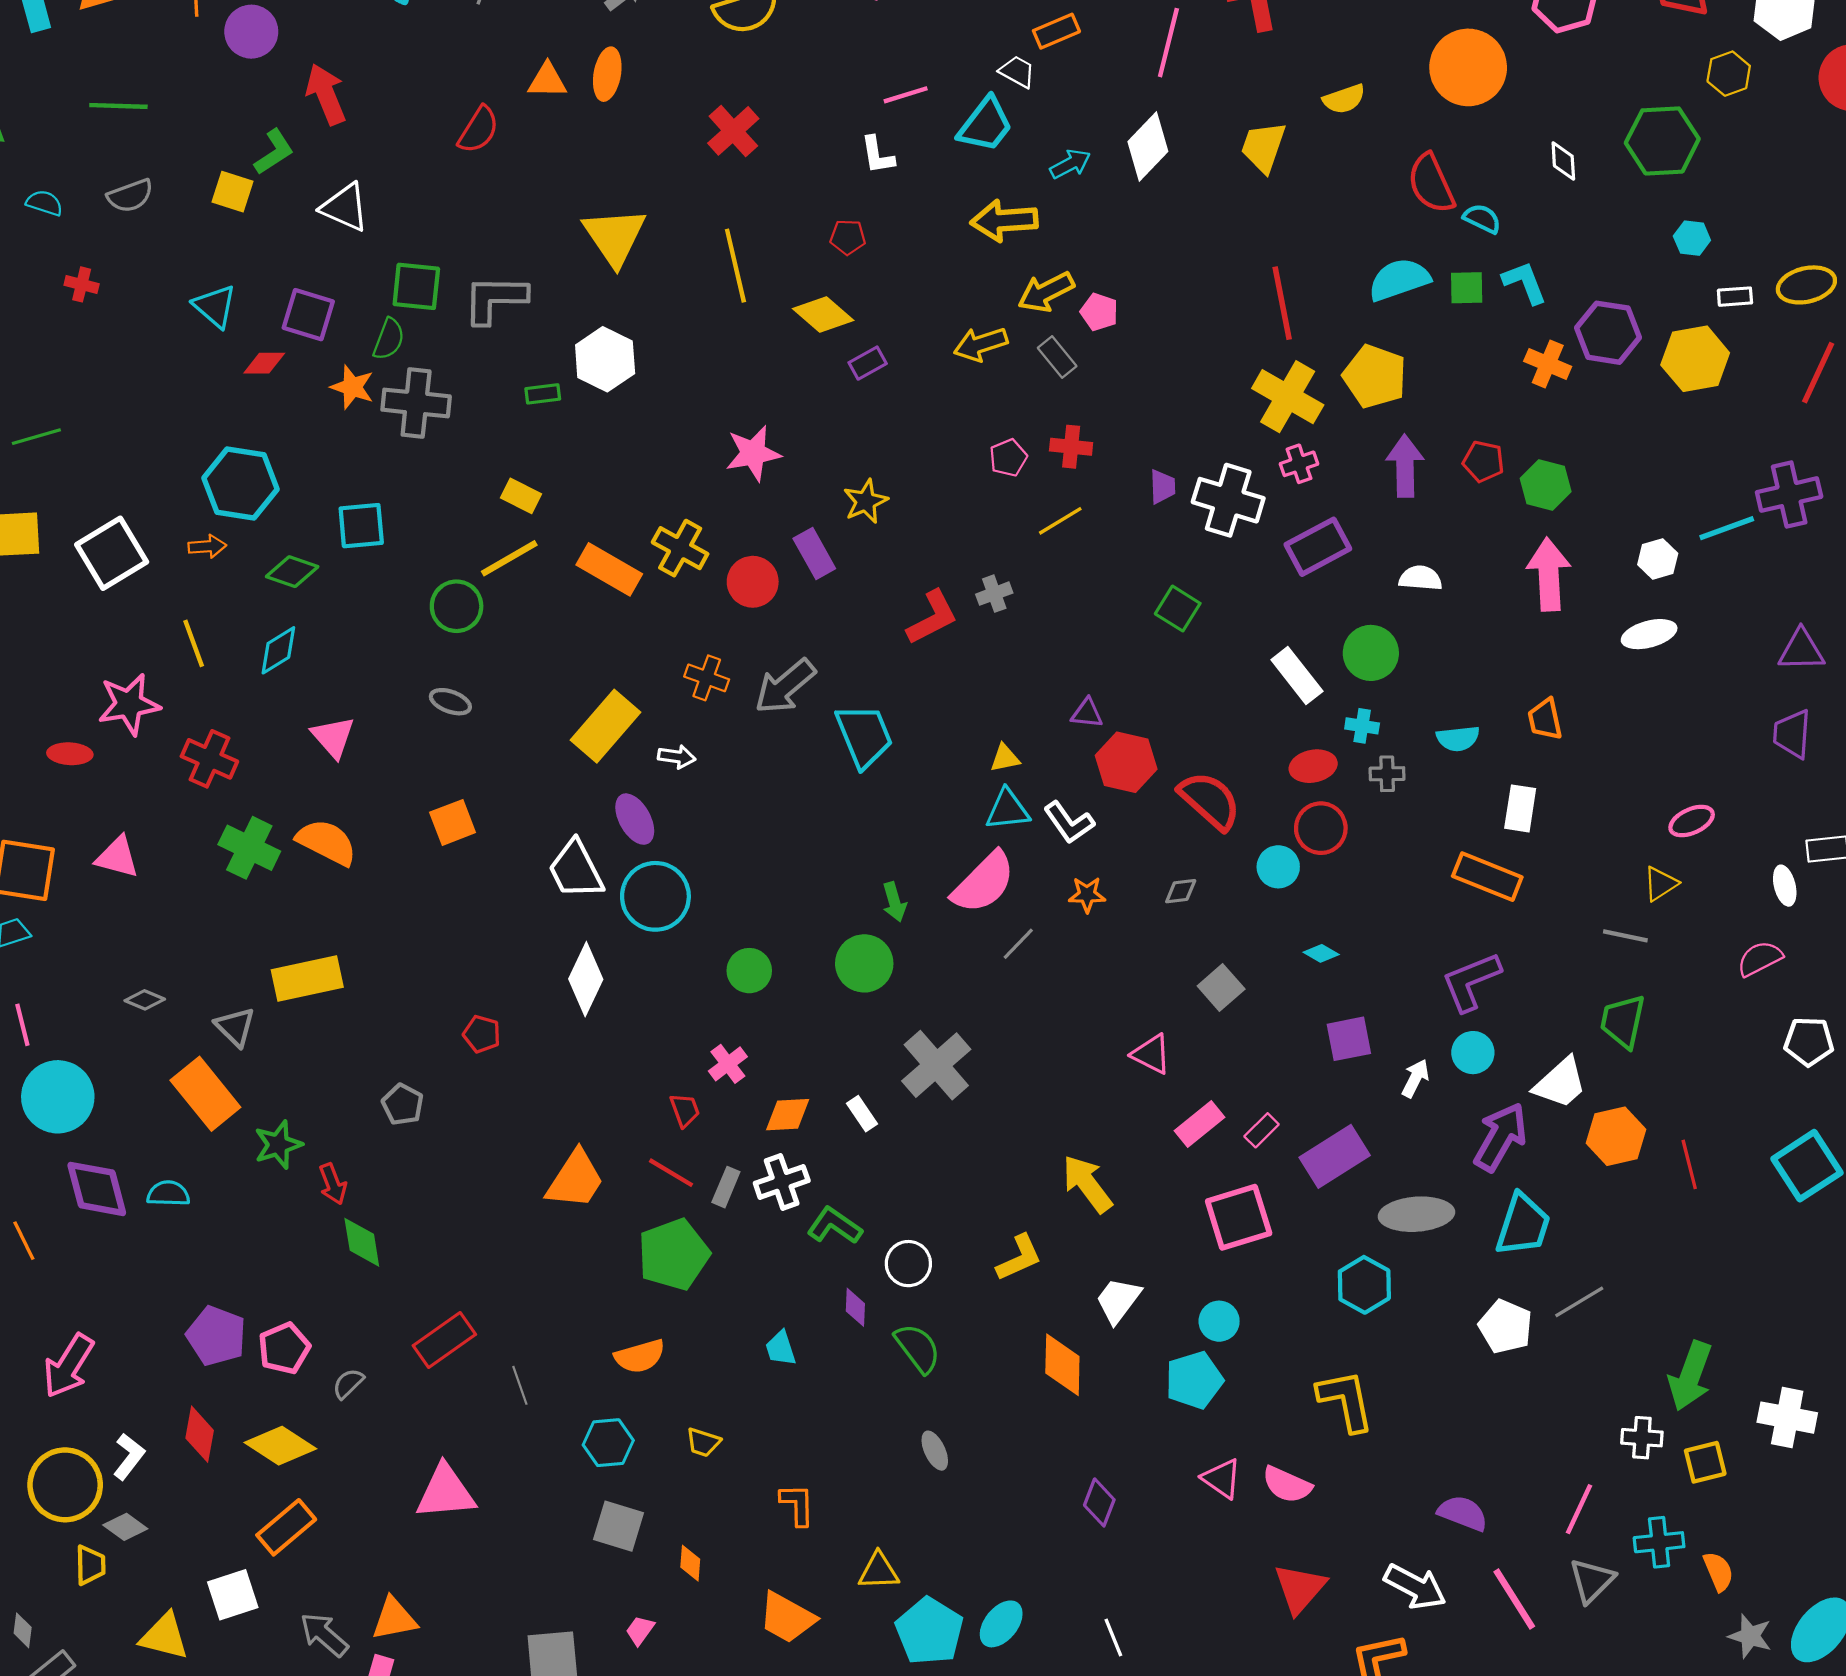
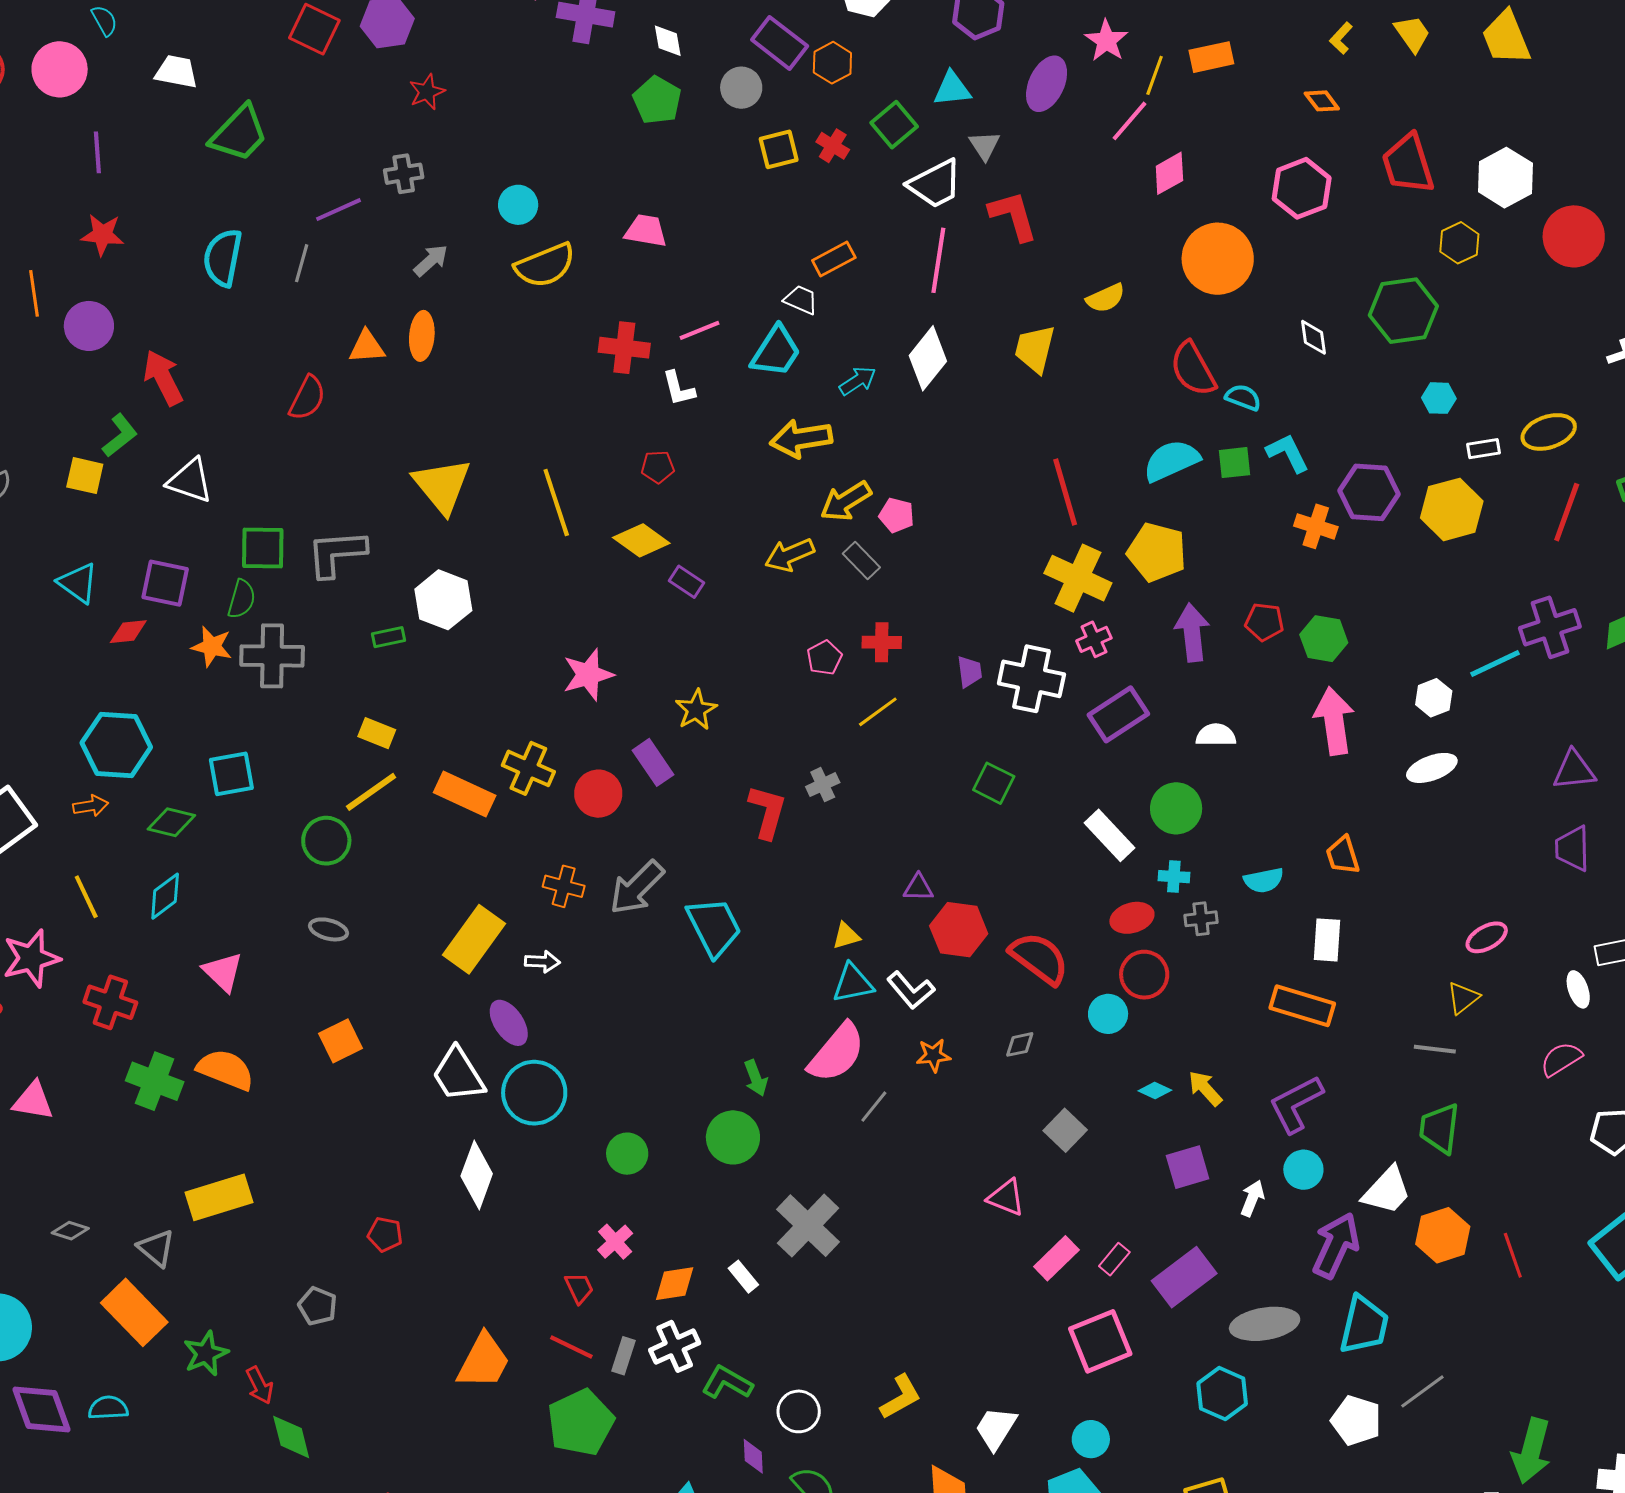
red cross: (733, 131) -> (624, 348), moved, turned -36
purple rectangle: (868, 363) -> (687, 582), turned 68
red L-shape: (932, 617) -> (767, 812), turned -42
yellow arrow: (1087, 1184) -> (1205, 1088), moved, size x0.7

